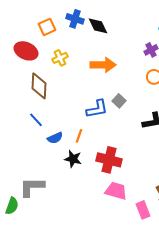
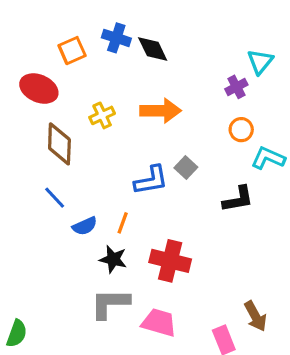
yellow cross: (60, 58) -> (102, 115), moved
gray L-shape: (32, 187) -> (110, 303), moved
pink trapezoid: (116, 191) -> (159, 322), moved

